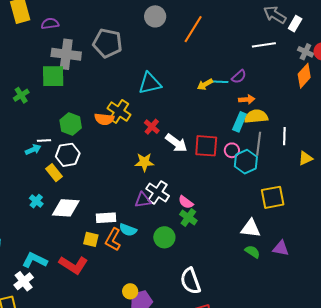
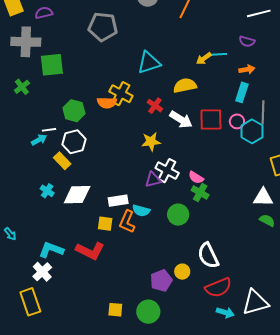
gray cross: (66, 54) -> (26, 42), moved
purple semicircle: (239, 77) -> (247, 41), moved, turned 63
yellow semicircle: (256, 116) -> (185, 86), moved
yellow circle: (130, 291) -> (182, 272), moved

